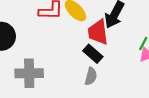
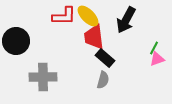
red trapezoid: (98, 32) -> (94, 37), moved

